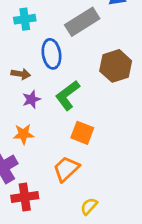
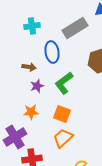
orange square: (82, 133) -> (62, 114), moved

